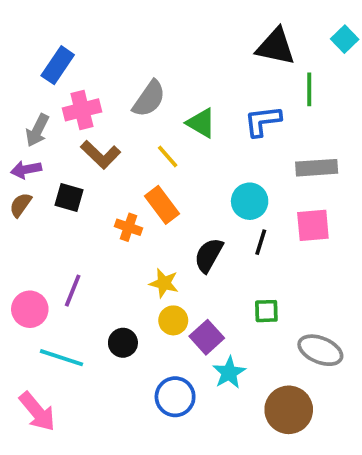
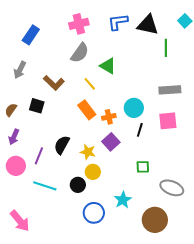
pink cross: (82, 110) -> (79, 24), moved
blue L-shape: (263, 121) -> (118, 22), moved
purple arrow: (26, 170) -> (14, 137), moved, turned -56
orange cross: (129, 227) -> (109, 117), moved, turned -32
black semicircle: (209, 255) -> (62, 145), moved
purple square: (207, 337) -> (111, 142), moved
black circle: (123, 343) -> (78, 185), moved
cyan line: (61, 358) -> (45, 186), moved

